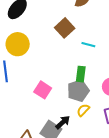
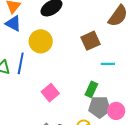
cyan line: (88, 45) -> (108, 64), turned -32
gray pentagon: (78, 91) -> (100, 107), moved

